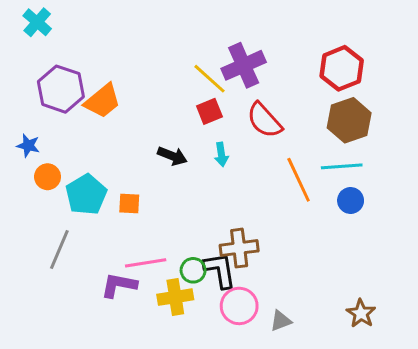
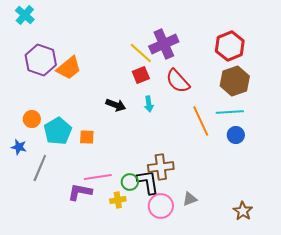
blue star: (28, 146) -> (19, 147), moved
yellow cross: (175, 297) -> (118, 200), size x0.7
gray triangle: (281, 321) -> (190, 199), moved

